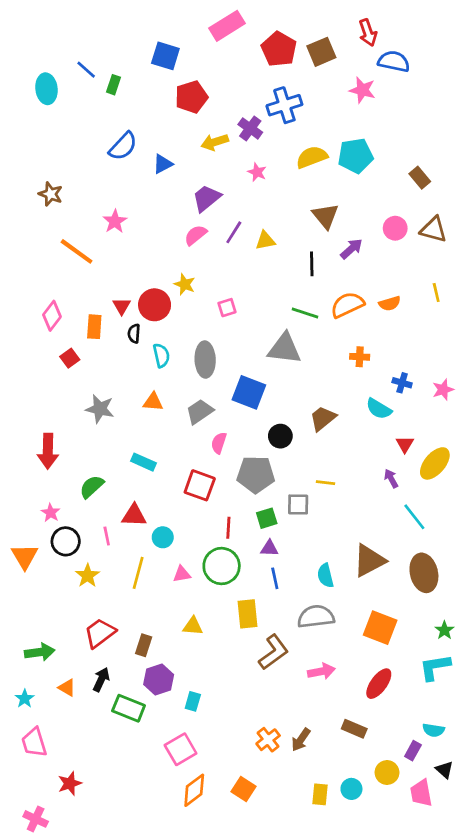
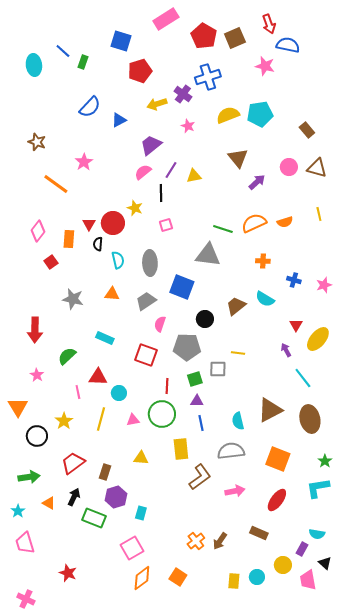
black line: (312, 264) -> (161, 193), moved
cyan semicircle: (379, 409) -> (265, 299), moved
black circle: (66, 541) -> (37, 436), moved
red star: (70, 783) -> (68, 573), moved, turned -30

